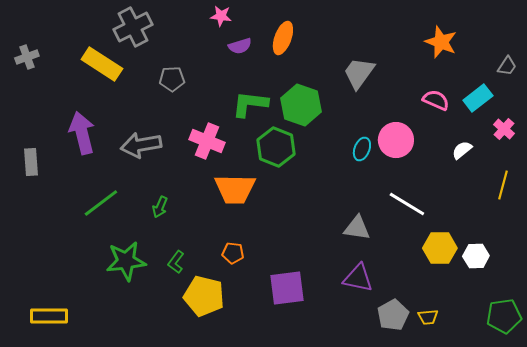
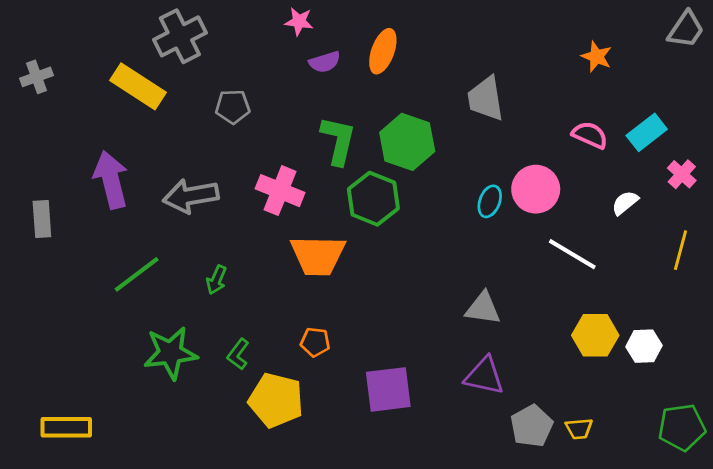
orange star: (441, 42) -> (597, 57), size x0.7
gray trapezoid: (507, 66) -> (686, 30), moved, size x1.4
gray trapezoid: (359, 73) -> (486, 99), turned -45
green L-shape: (250, 104) -> (338, 140), turned 96
white line: (407, 204) -> (572, 254), moved

